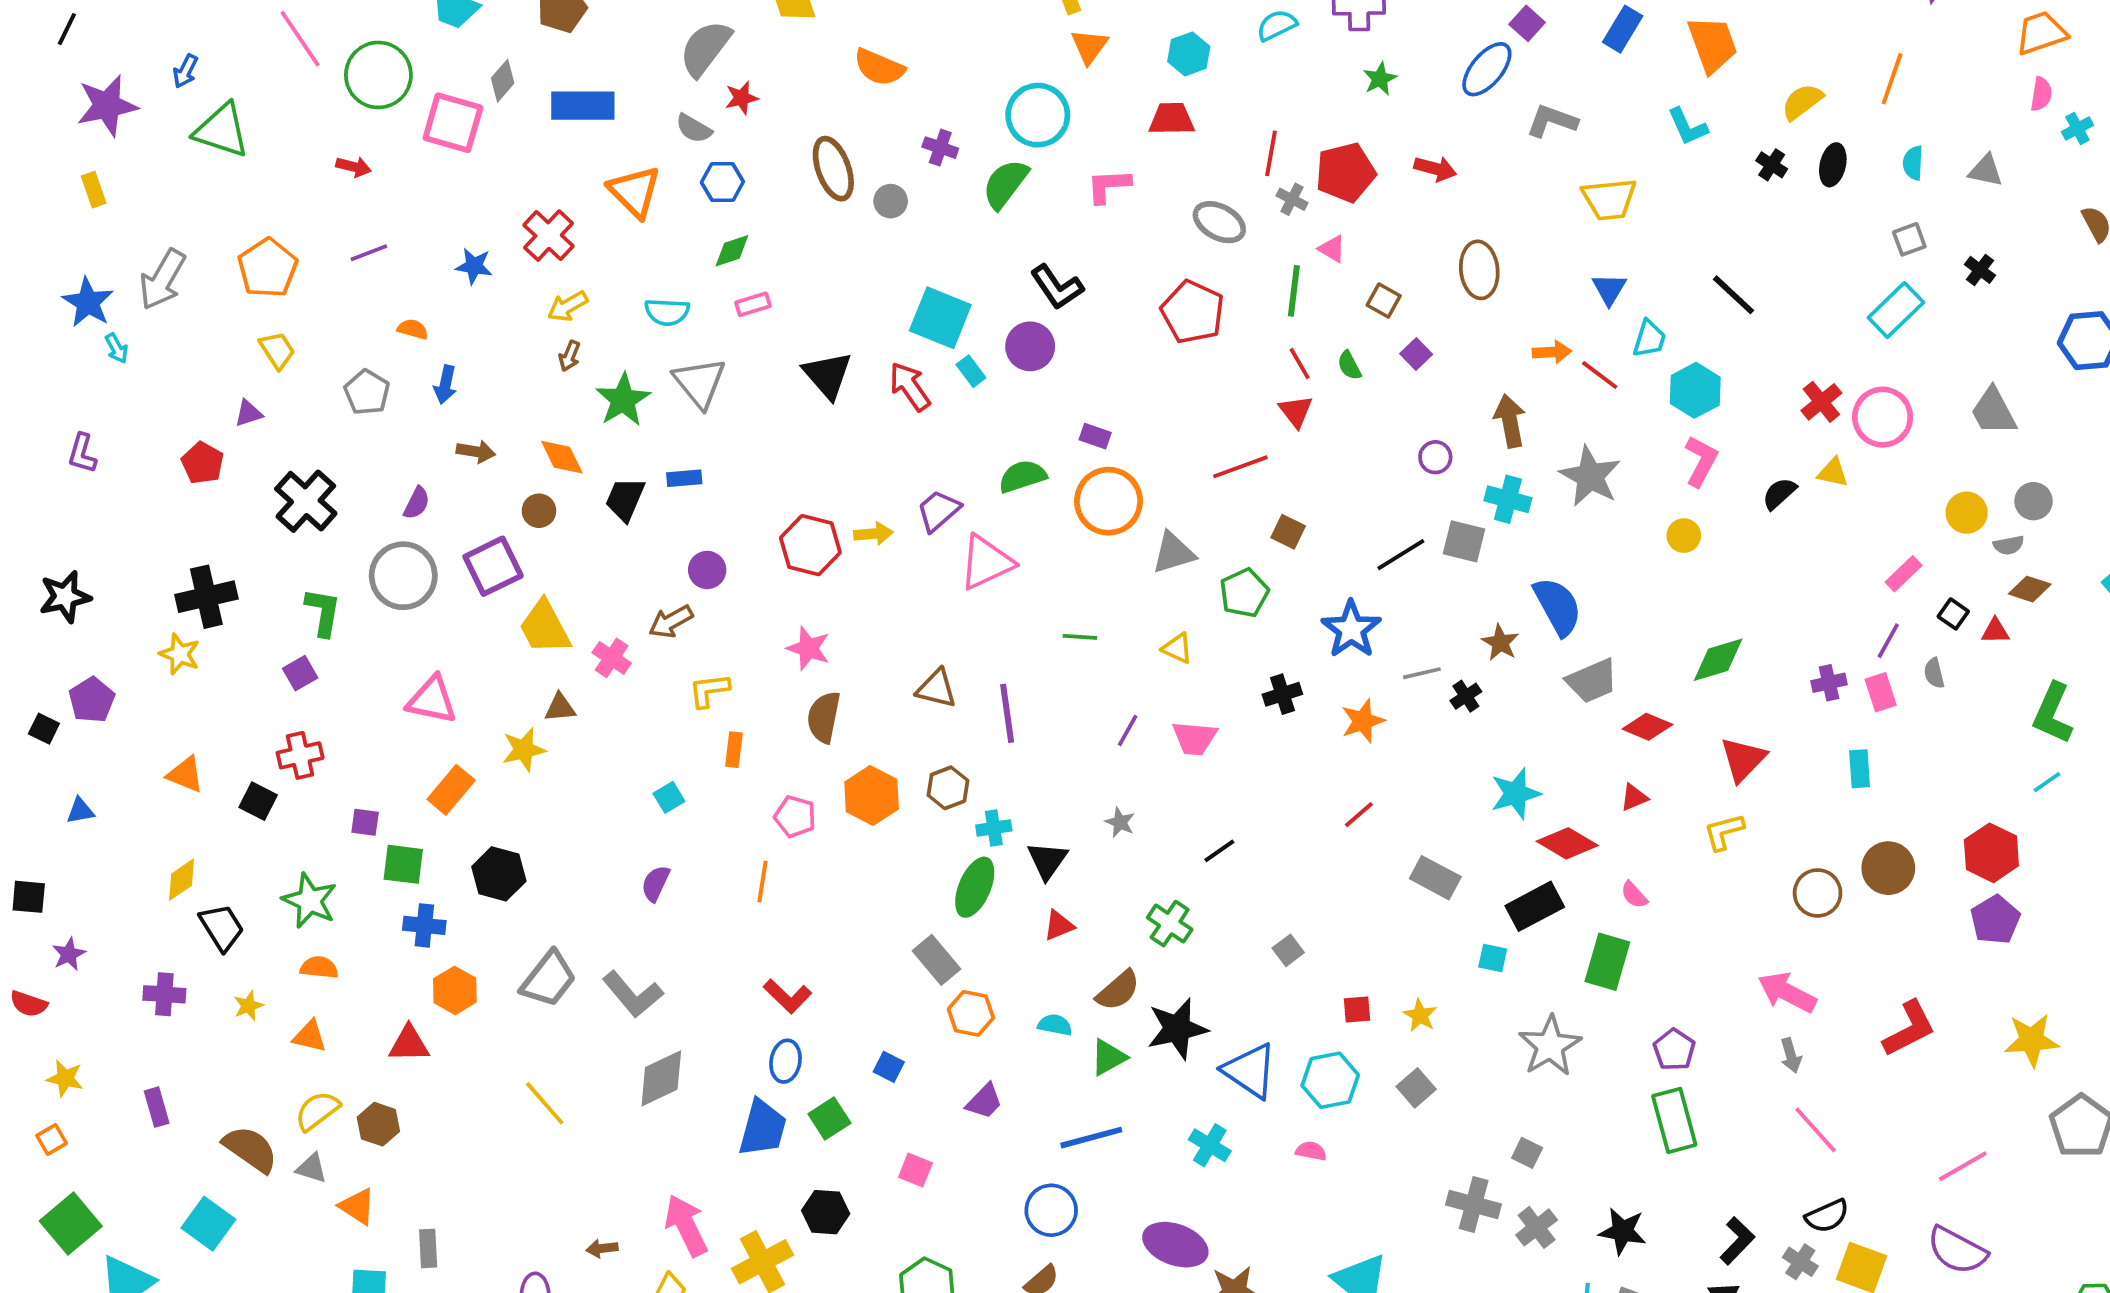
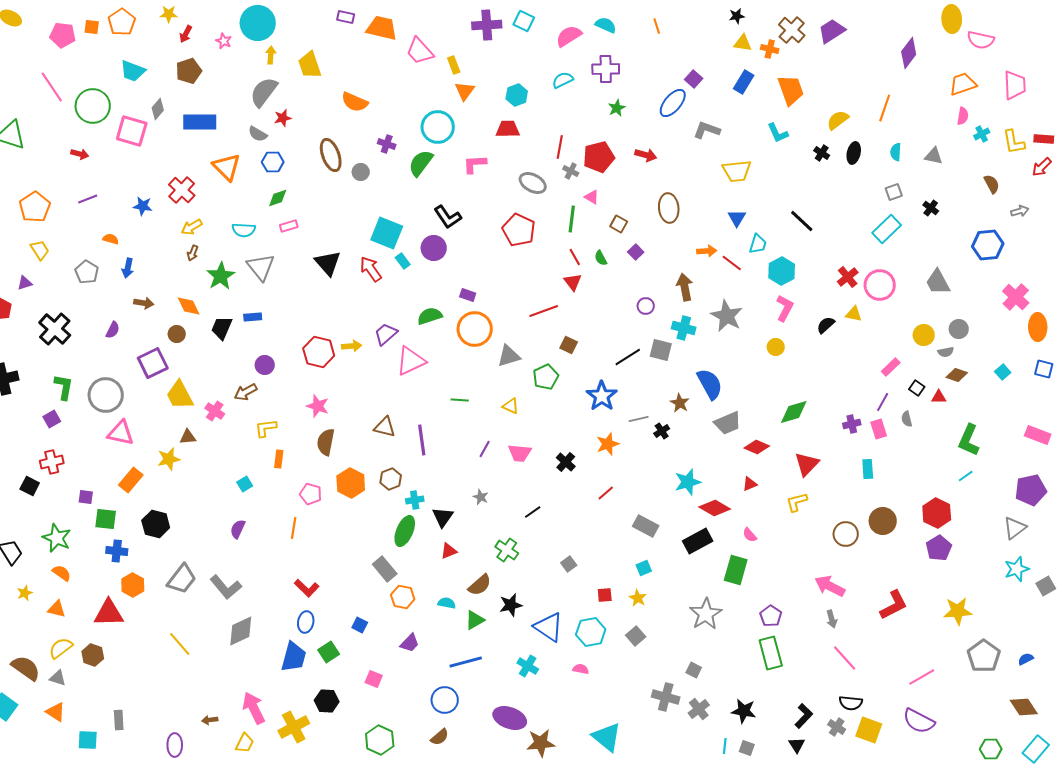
gray circle: (403, 576) -> (106, 395), moved
black cross: (1282, 694) -> (566, 462), moved, turned -30
cyan square: (1493, 958) -> (644, 568), moved, turned -35
orange semicircle: (319, 968) -> (62, 573), turned 30
black star: (1177, 1029) -> (511, 605), size x0.7
red triangle: (409, 1044) -> (109, 613), size x1.4
orange triangle: (357, 1206) -> (56, 712), moved
black semicircle: (1827, 1216) -> (851, 703), turned 30

